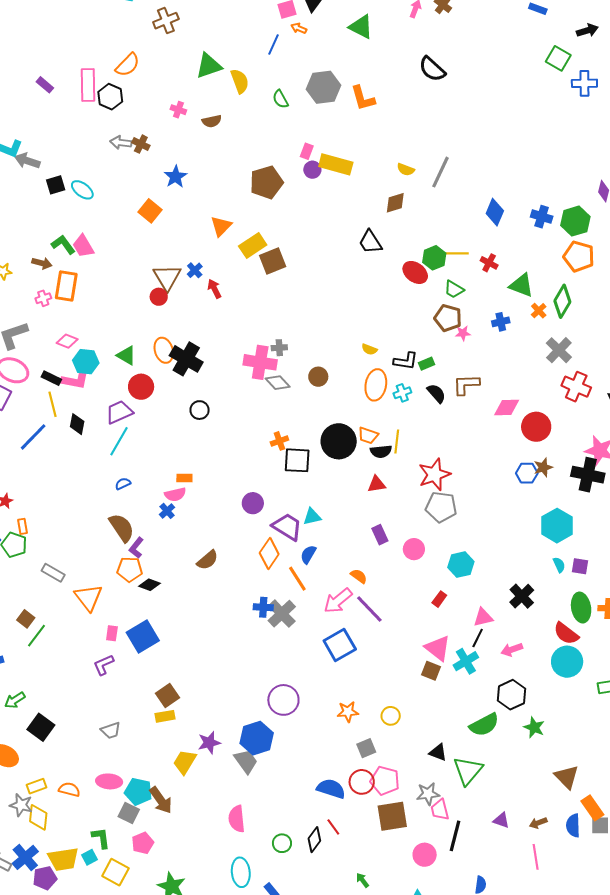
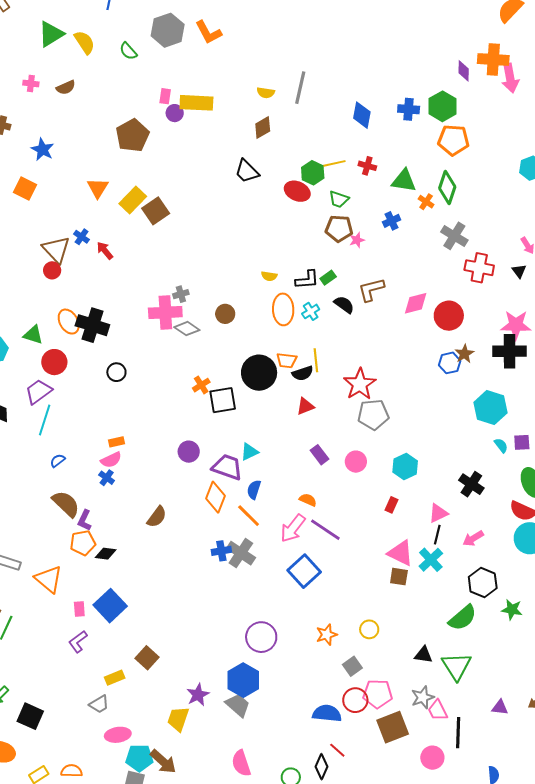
yellow rectangle: (165, 716) -> (115, 678), moved
pink ellipse: (109, 781) -> (118, 735), moved

